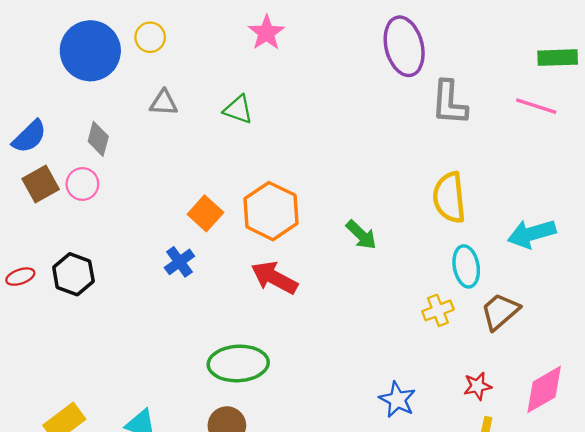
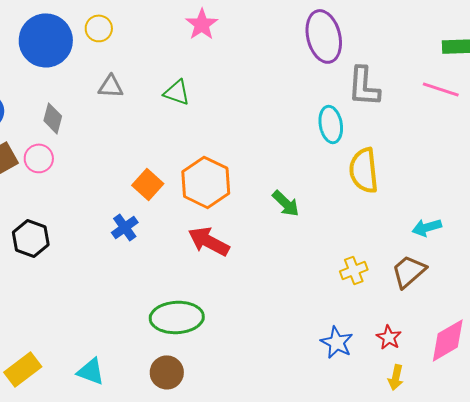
cyan arrow: (532, 234) -> (427, 227), moved, size x0.7
cyan ellipse: (466, 266) -> (331, 124), moved
red star: (477, 386) -> (389, 337), turned -30
blue star: (397, 400) -> (337, 342), moved

